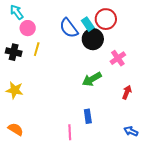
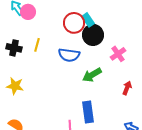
red circle: (106, 19) -> (74, 23), moved
pink circle: (28, 28) -> (28, 12), moved
blue semicircle: (69, 28) -> (69, 55), moved, turned -45
blue rectangle: (88, 116) -> (88, 112), size x1.5

